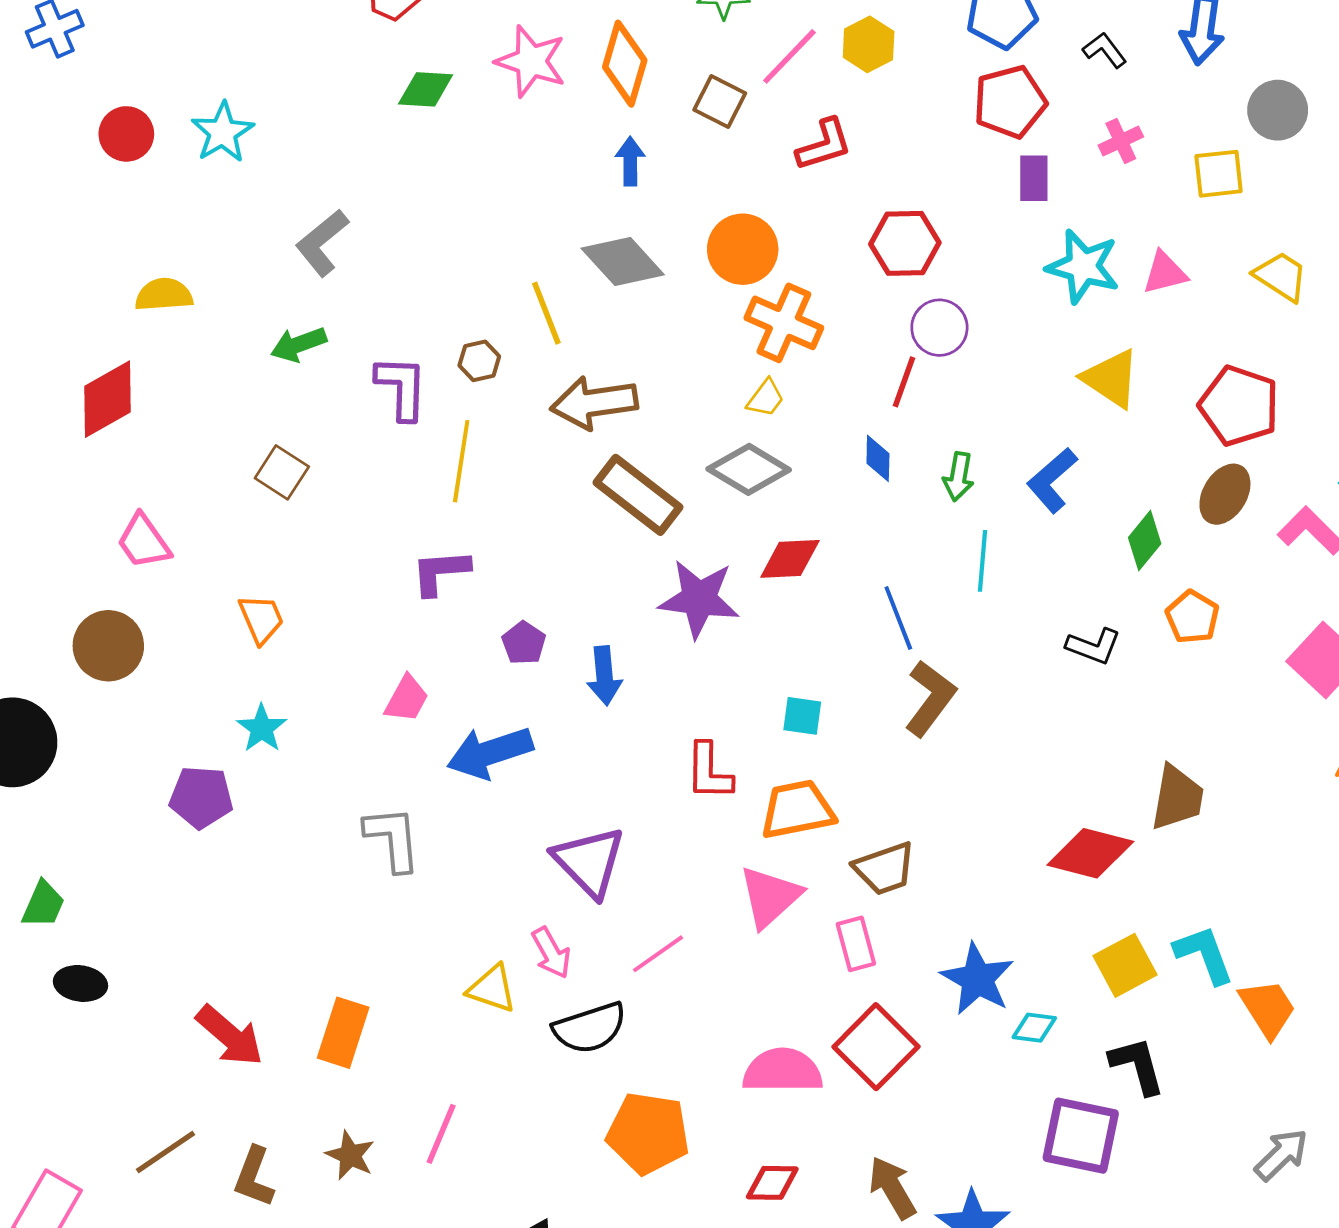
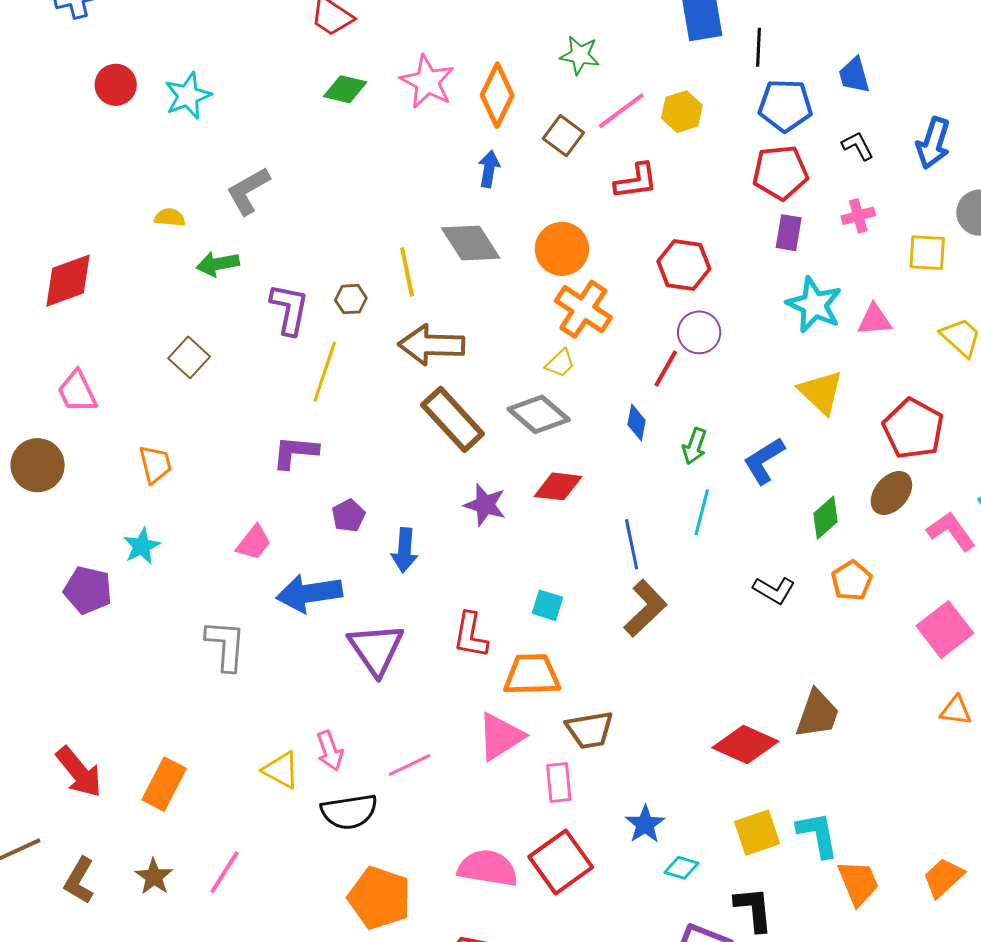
yellow semicircle: (164, 295) -> (170, 217), moved, size x0.7
purple star: (699, 599) -> (485, 505), size x0.7
purple triangle: (589, 862) -> (376, 649), moved
blue star: (977, 979) -> (645, 824), size x0.7

